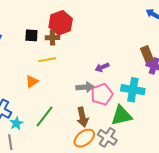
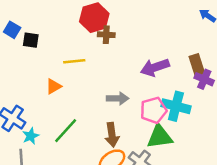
black square: (31, 35) -> (31, 40), moved
brown cross: (52, 38) -> (106, 35), moved
purple arrow: (102, 67) -> (155, 67), moved, size x1.6
pink pentagon: (102, 94) -> (153, 110), moved

